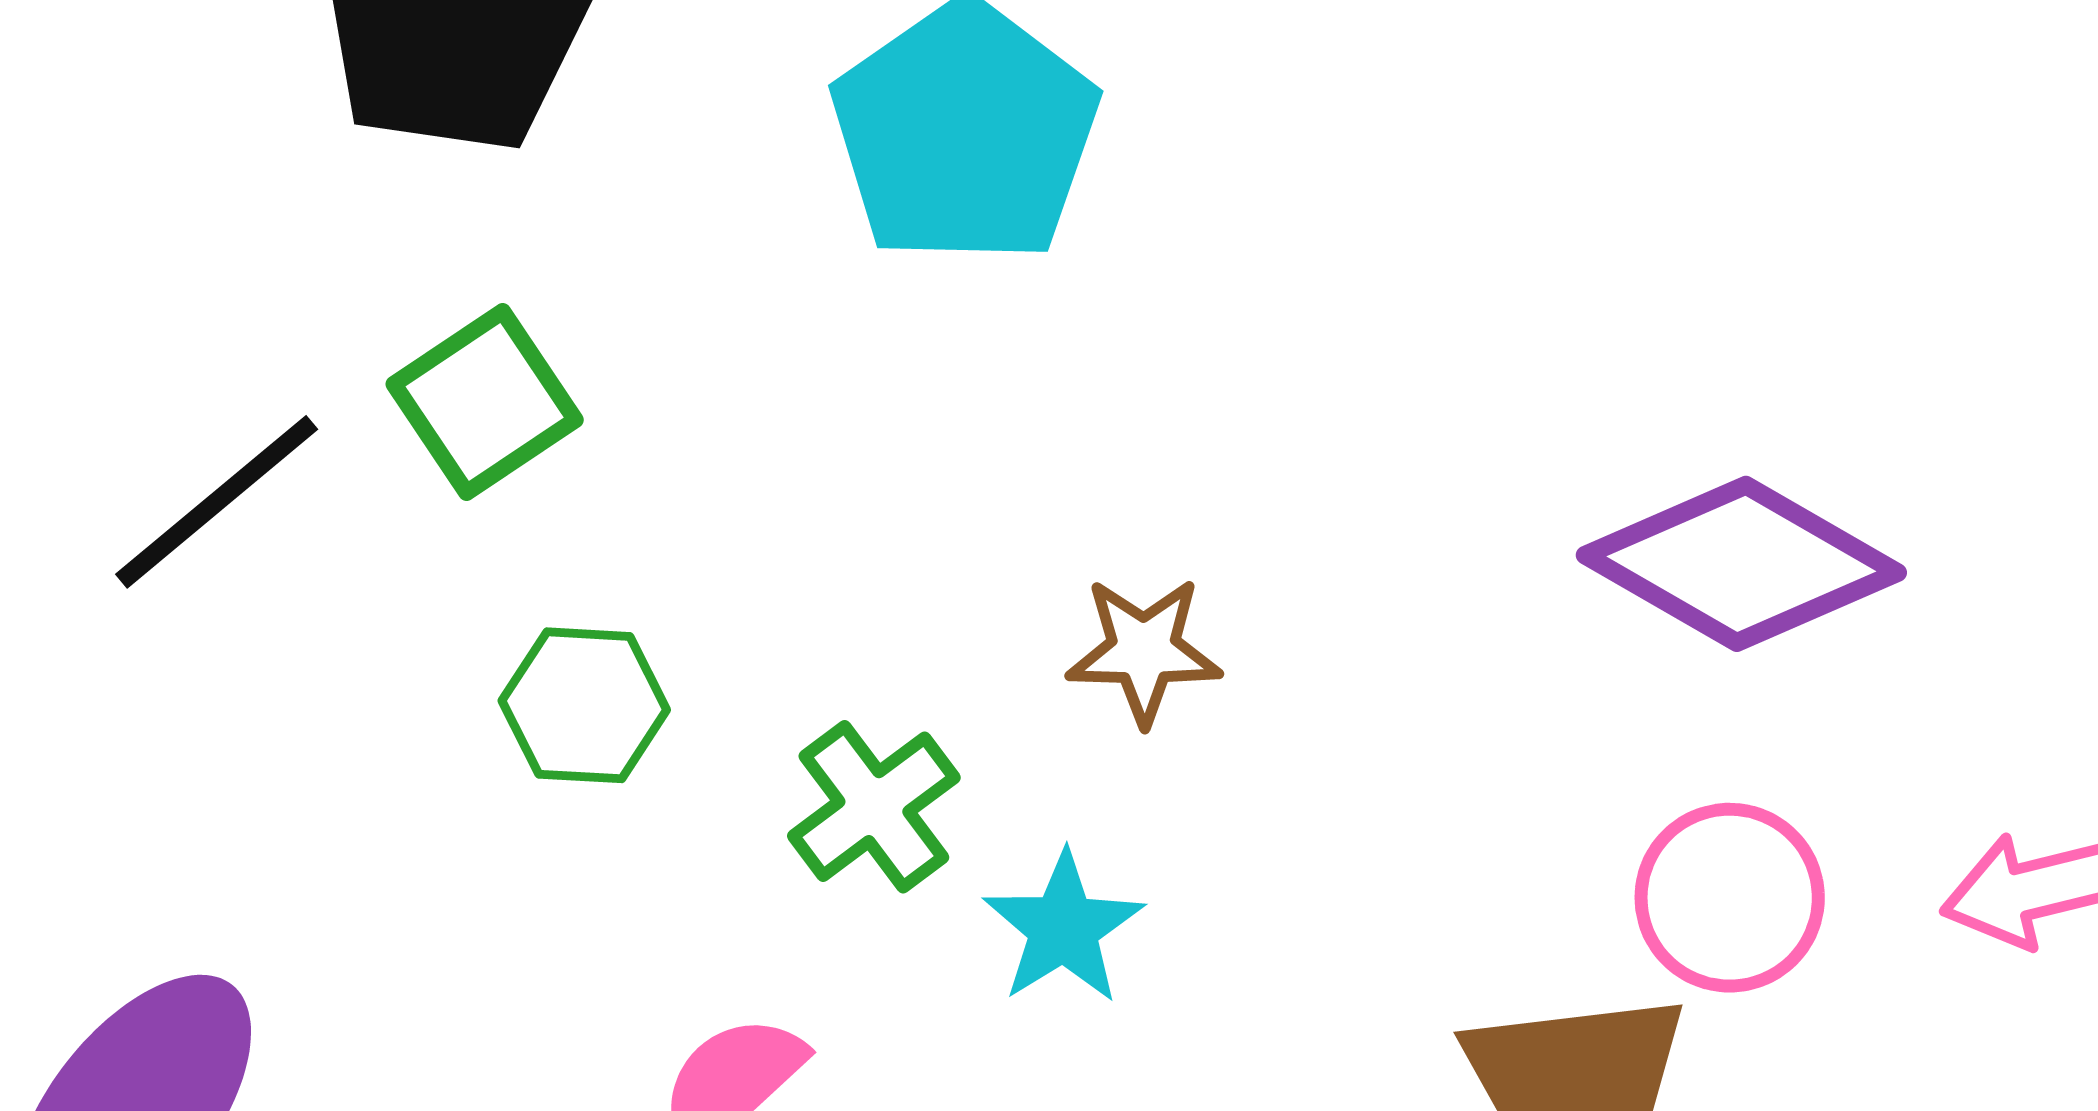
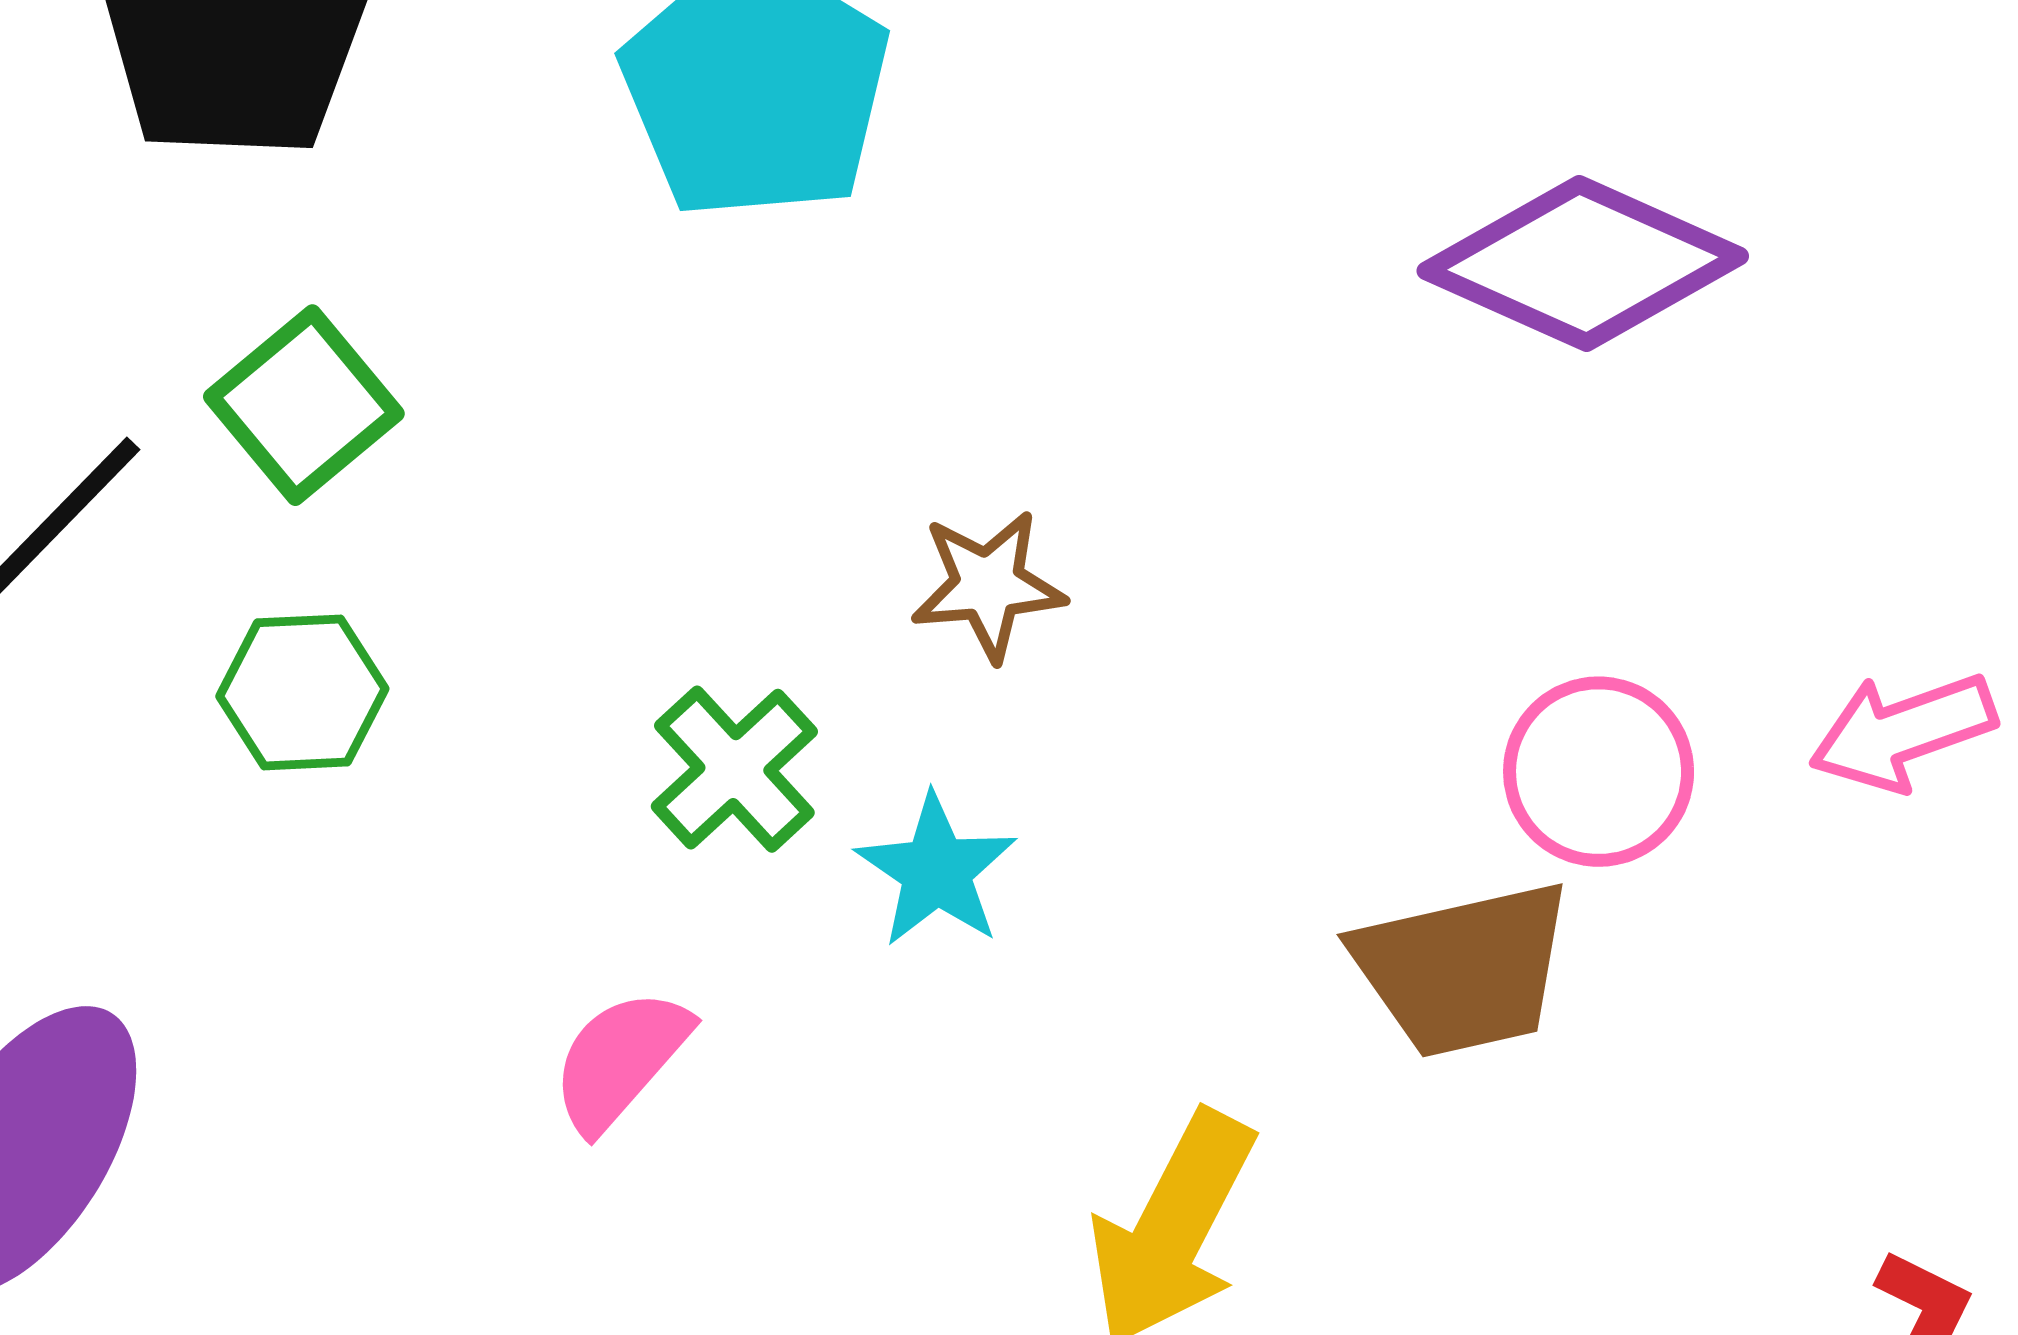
purple diamond: (1741, 564) -> (1583, 264), moved
green hexagon: (584, 705) -> (302, 692), moved

